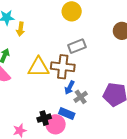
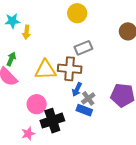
blue rectangle: (67, 113) -> (84, 110), moved
black cross: (44, 118) -> (52, 121), size x1.6
pink circle: (56, 124) -> (37, 104), moved

